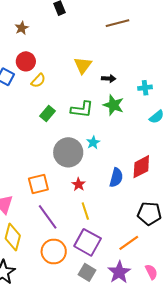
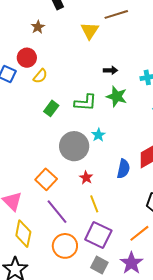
brown star: (22, 28) -> (38, 27), moved
yellow triangle: (83, 65) -> (90, 31), moved
orange square: (38, 184) -> (46, 179), turned -30

